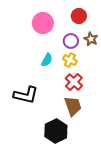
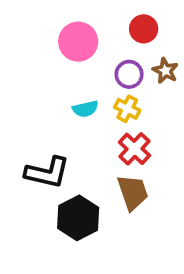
cyan semicircle: (47, 60) -> (85, 109), turned 48
black hexagon: (56, 131) -> (78, 218), moved

